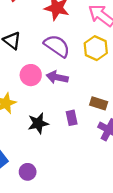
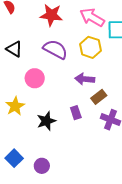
purple arrow: (57, 77) -> (85, 79), moved
brown rectangle: (99, 103) -> (99, 97), turned -49

